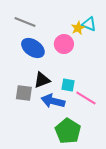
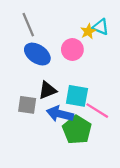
gray line: (25, 22) -> (28, 25), turned 45
cyan square: (68, 85) -> (77, 96), size x1.5
green pentagon: (68, 131) -> (77, 130), moved

